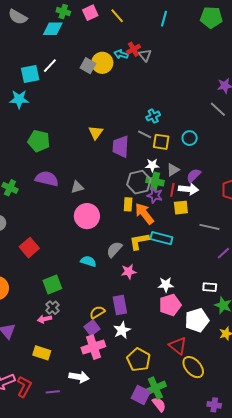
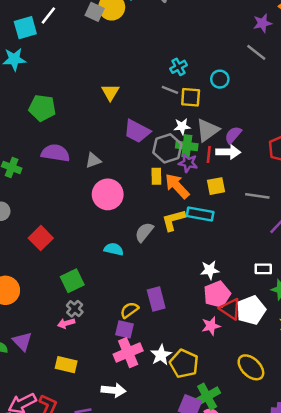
cyan circle: (190, 138) -> (220, 79), moved
purple trapezoid: (121, 147) -> (137, 131), moved, turned -60
gray triangle: (173, 170) -> (208, 130), size x1.5
yellow square: (181, 208) -> (216, 186), moved
pink star: (129, 272) -> (211, 326), moved
purple square: (92, 328) -> (124, 329), turned -35
white star: (122, 330) -> (161, 355), moved
red triangle: (178, 346) -> (230, 309), moved

